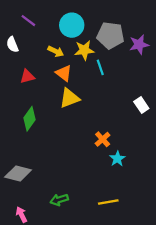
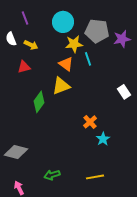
purple line: (28, 21) -> (25, 18), turned 32
yellow arrow: (56, 51) -> (31, 45), moved
orange triangle: (64, 73) -> (66, 64), moved
green diamond: (29, 119) -> (39, 102), moved

